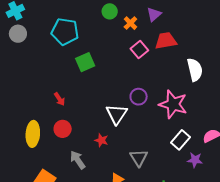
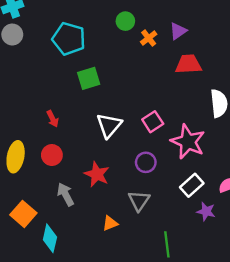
pink square: (139, 49) -> (153, 122), moved
purple circle: (139, 97) -> (146, 162), moved
white triangle: (117, 114) -> (109, 125), moved
red star: (101, 140) -> (97, 174), size x1.5

